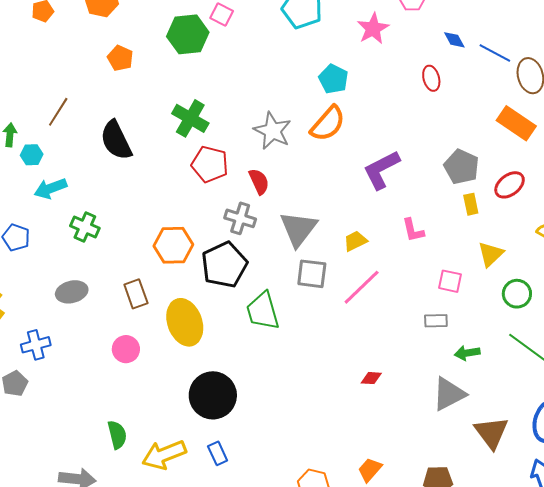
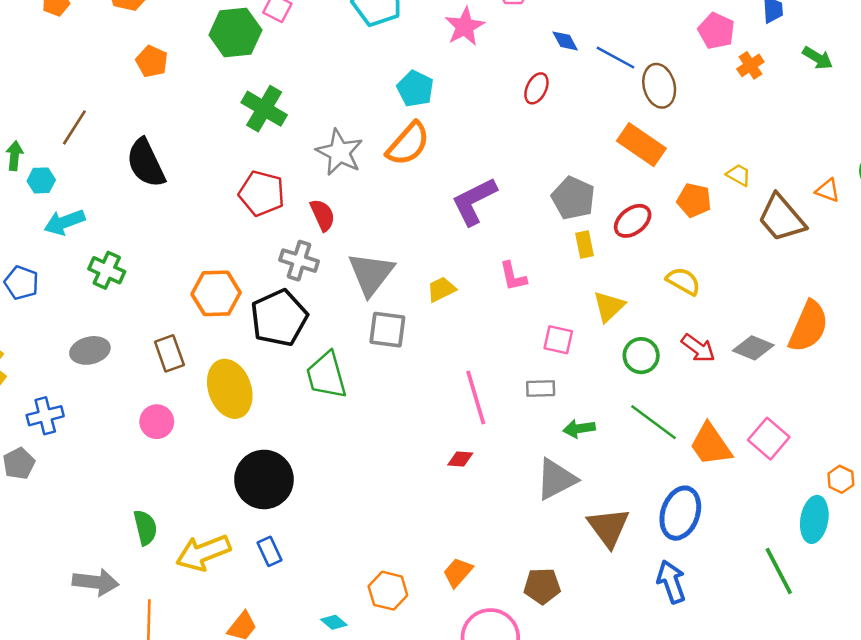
red ellipse: (431, 78) -> (536, 88), turned 40
green cross: (190, 118) -> (264, 109), moved
pink line: (362, 287) -> (476, 397), moved, turned -63

